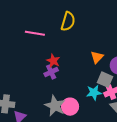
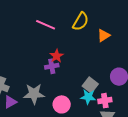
orange triangle: (97, 57) -> (104, 35), moved
gray square: (105, 80) -> (90, 85), moved
gray star: (55, 106) -> (34, 94), moved, turned 30

